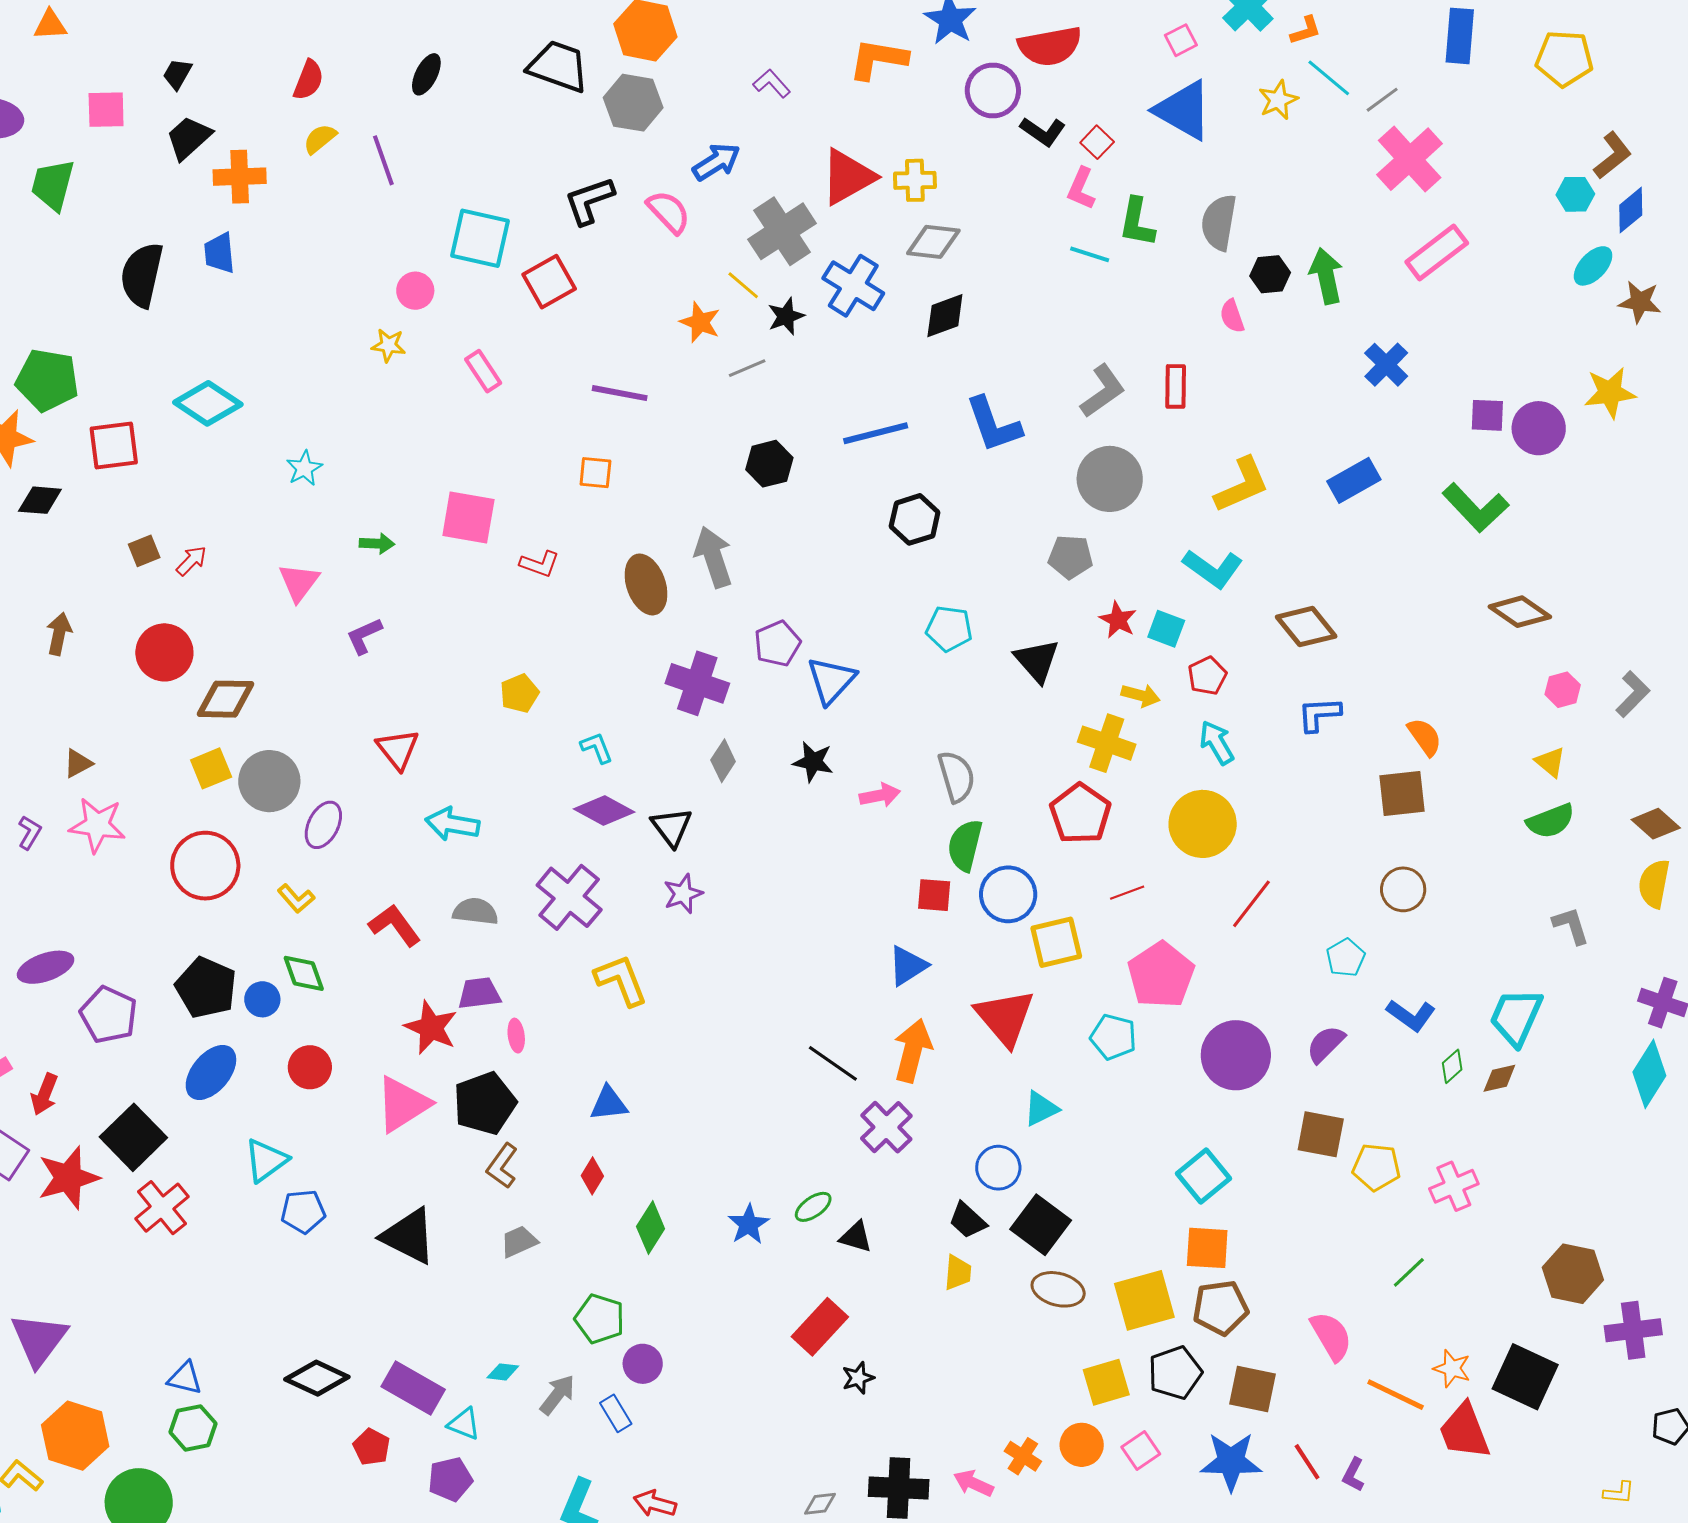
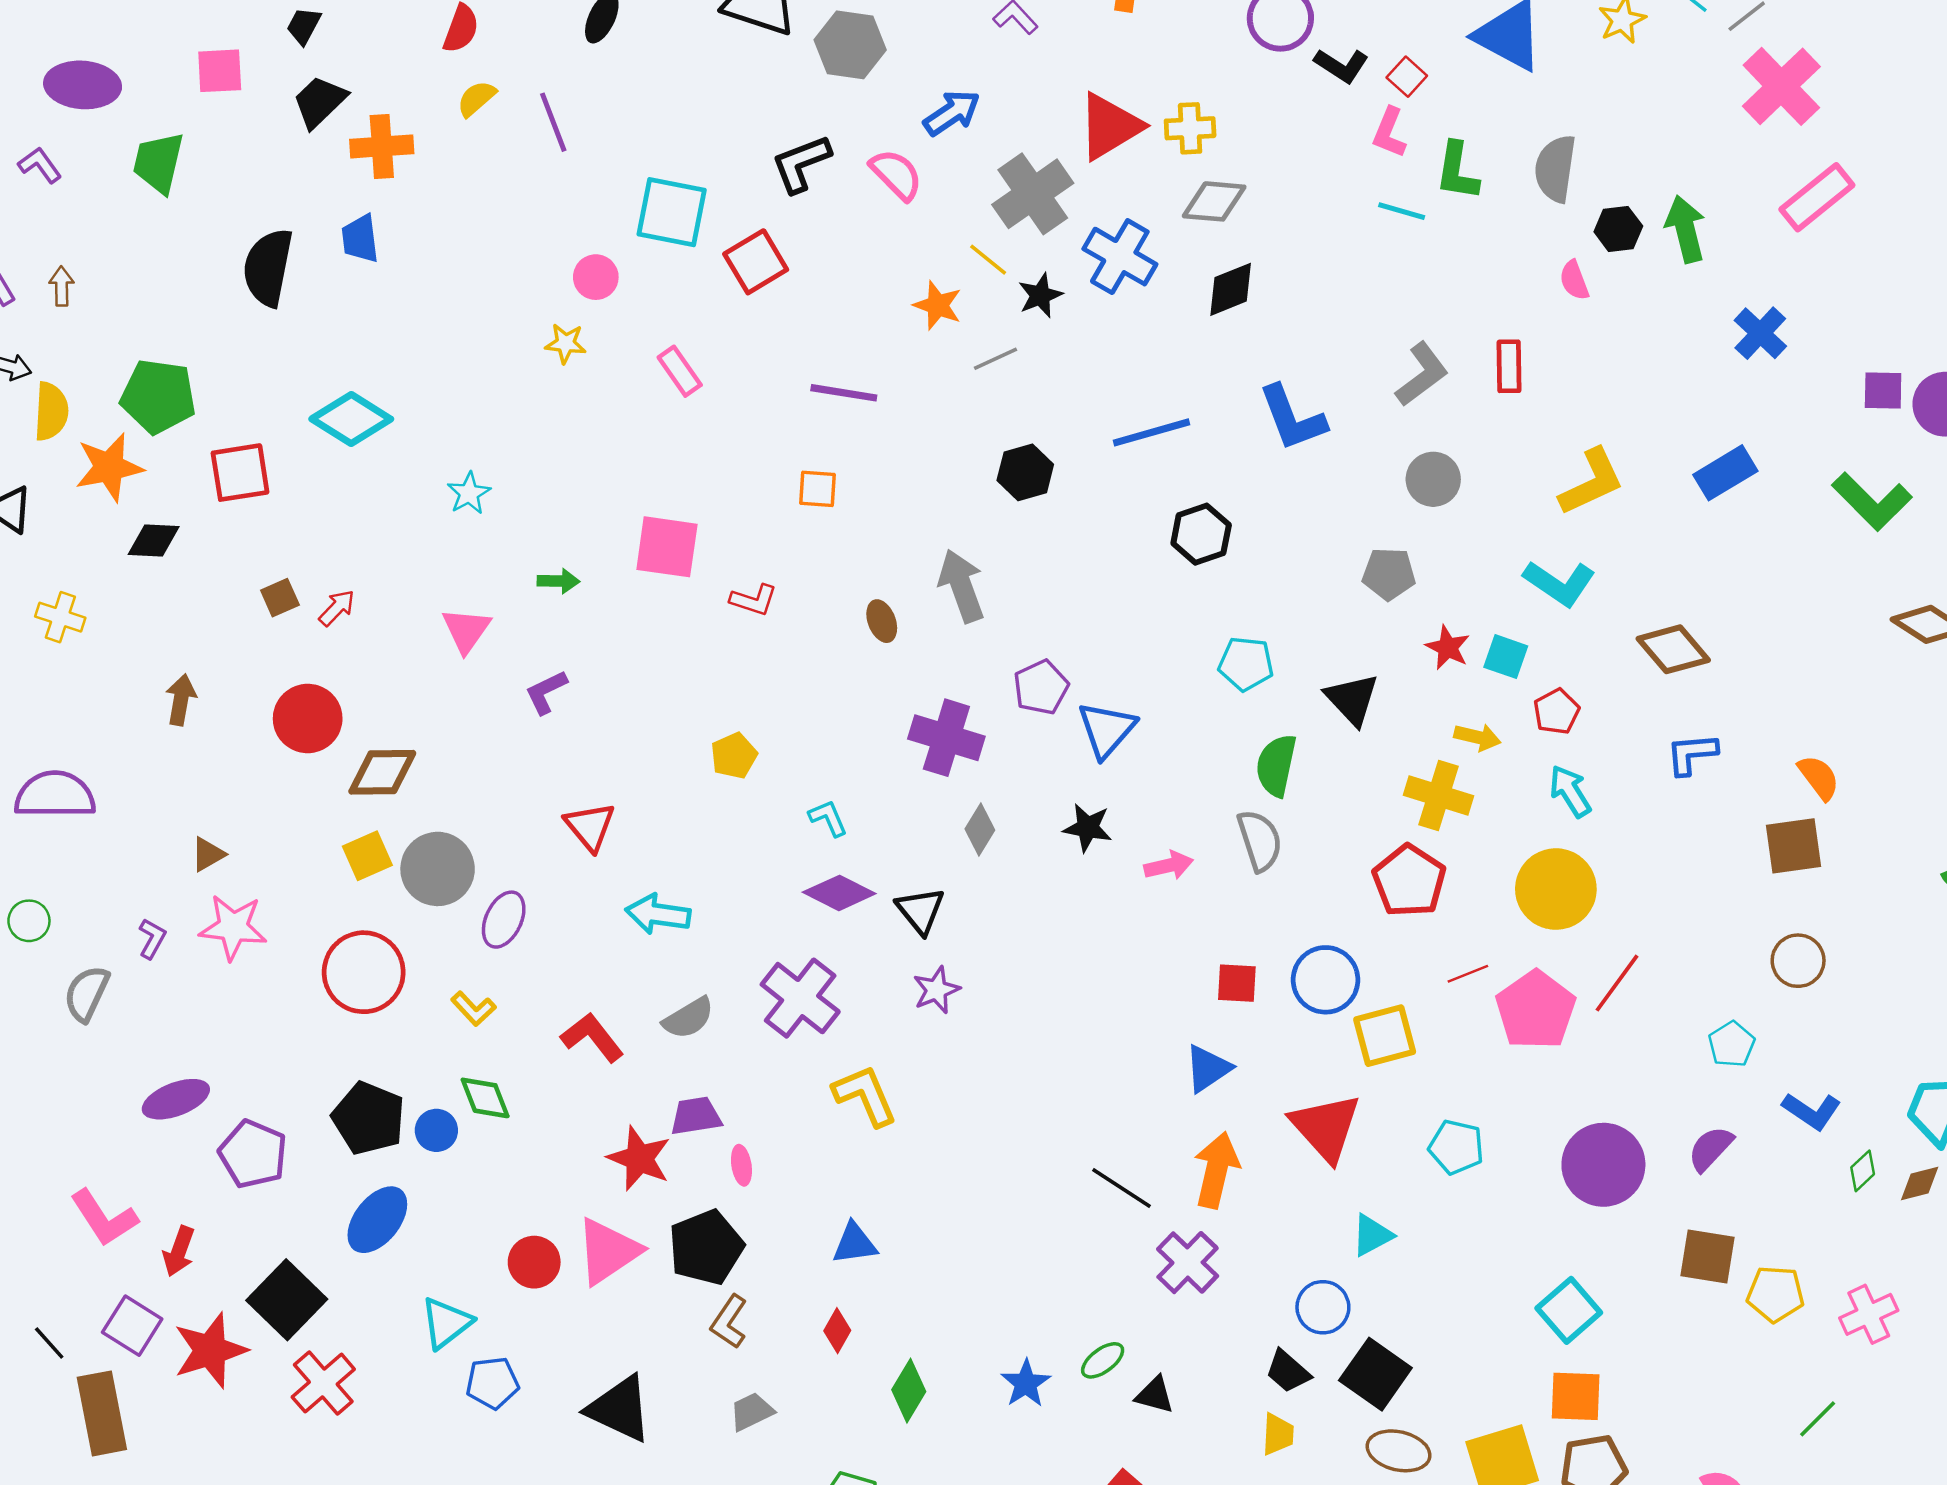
gray circle: (1110, 479) -> (1433, 479), size x0.7
brown ellipse: (646, 584) -> (882, 621), size x0.6
green semicircle: (965, 845) -> (1276, 765), moved
gray semicircle: (475, 911) -> (688, 1018), turned 144
pink pentagon: (1161, 975) -> (1536, 1010), moved
red circle: (310, 1067) -> (534, 1262), moved

